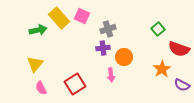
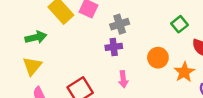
green arrow: (38, 30) -> (36, 37), moved
orange circle: (124, 57) -> (158, 58), moved

